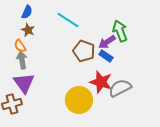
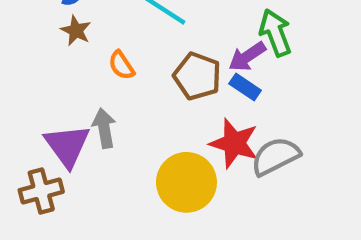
orange semicircle: (20, 46) -> (121, 65), moved
gray arrow: (22, 60) -> (104, 128), moved

